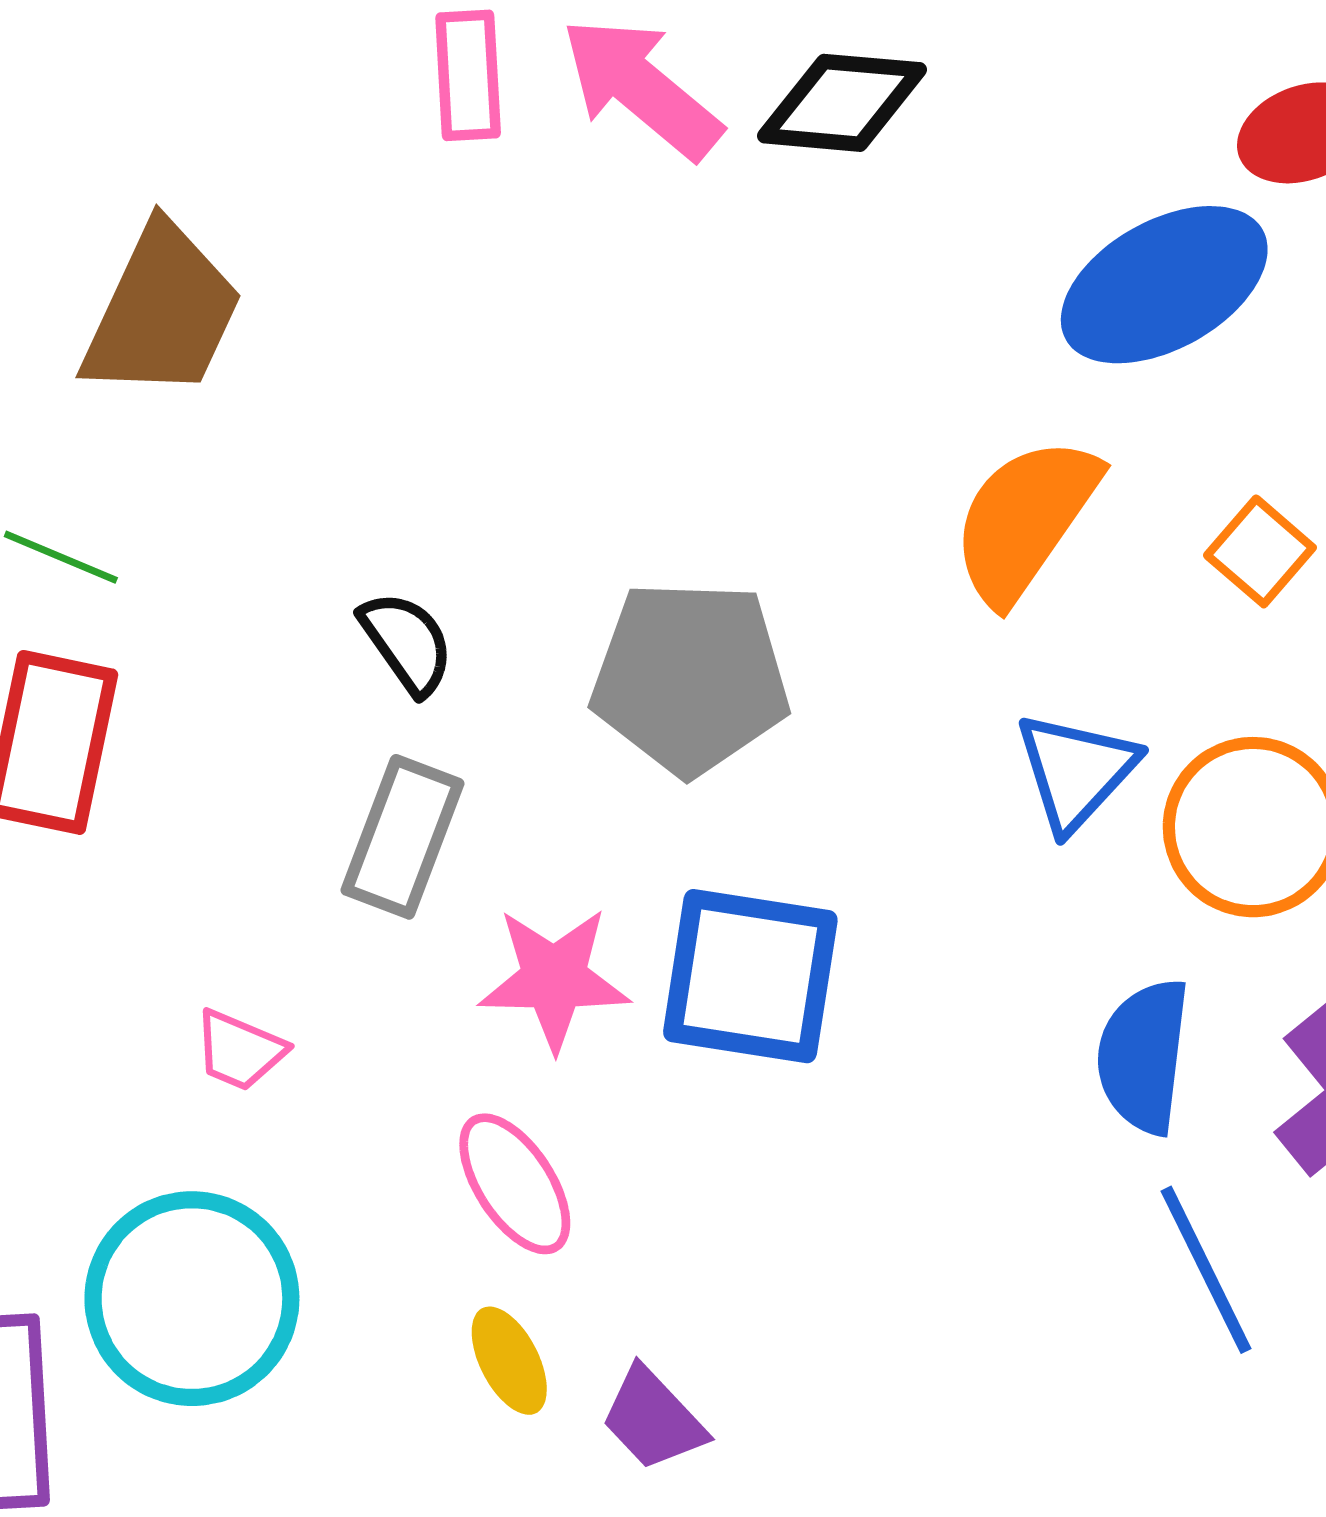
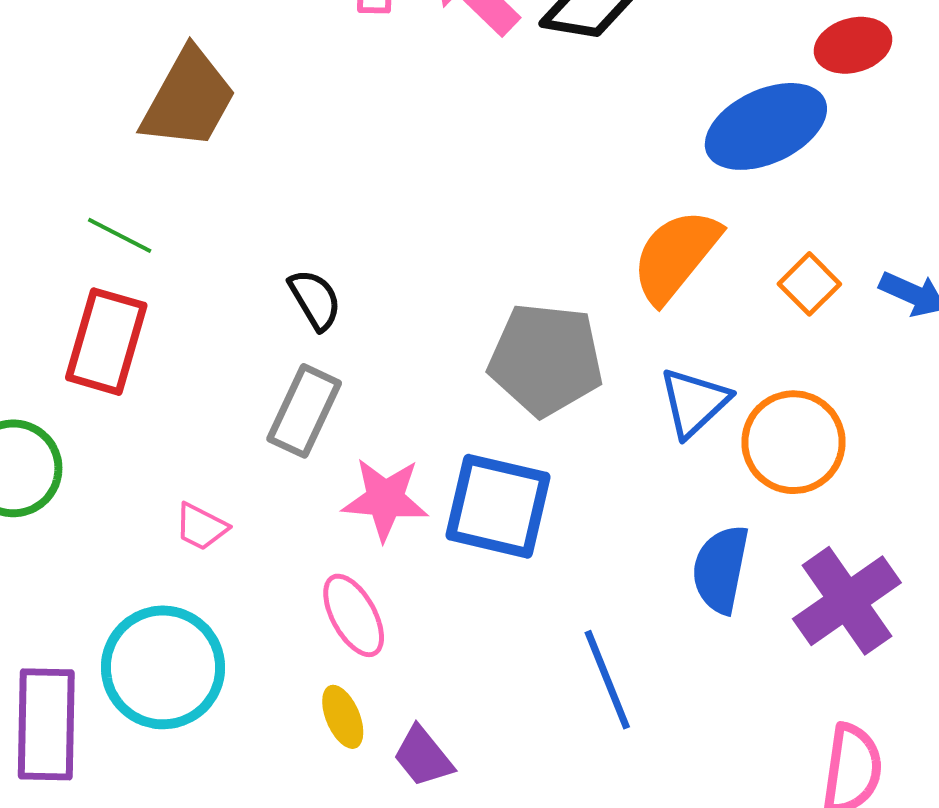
gray pentagon: (690, 678) -> (546, 359), moved
blue line: (1206, 1270) -> (607, 680), moved

